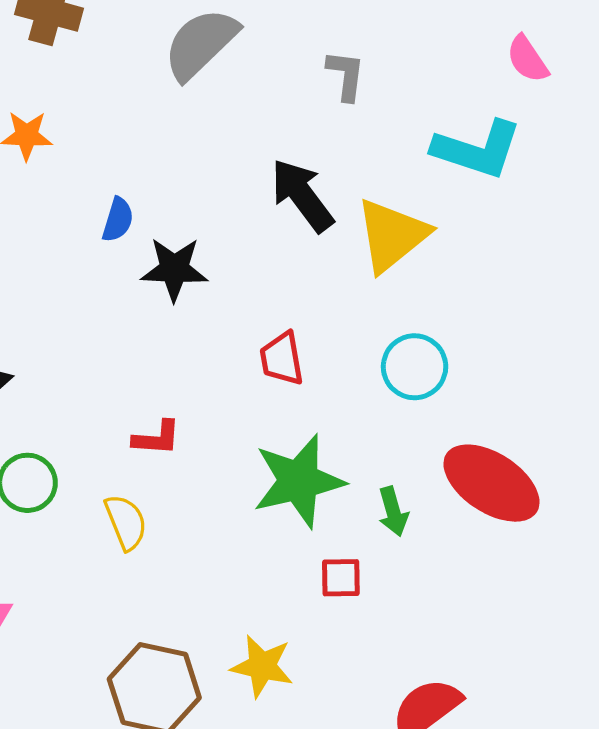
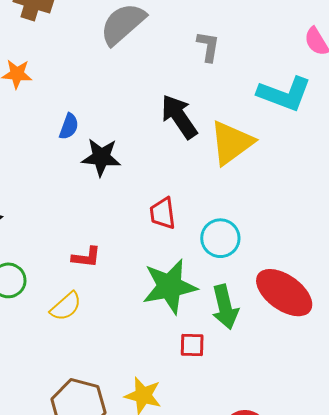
cyan circle: (415, 367) -> (220, 238), moved
green arrow: (393, 511) -> (225, 307), size x1.5
yellow semicircle: (126, 522) -> (66, 306), turned 68

